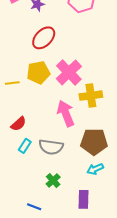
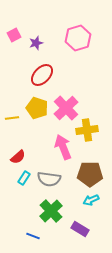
yellow pentagon: (38, 72) -> (37, 108), turned 30
green cross: (53, 181) -> (51, 211), size x1.6
purple rectangle: (84, 199) -> (80, 229), turned -60

